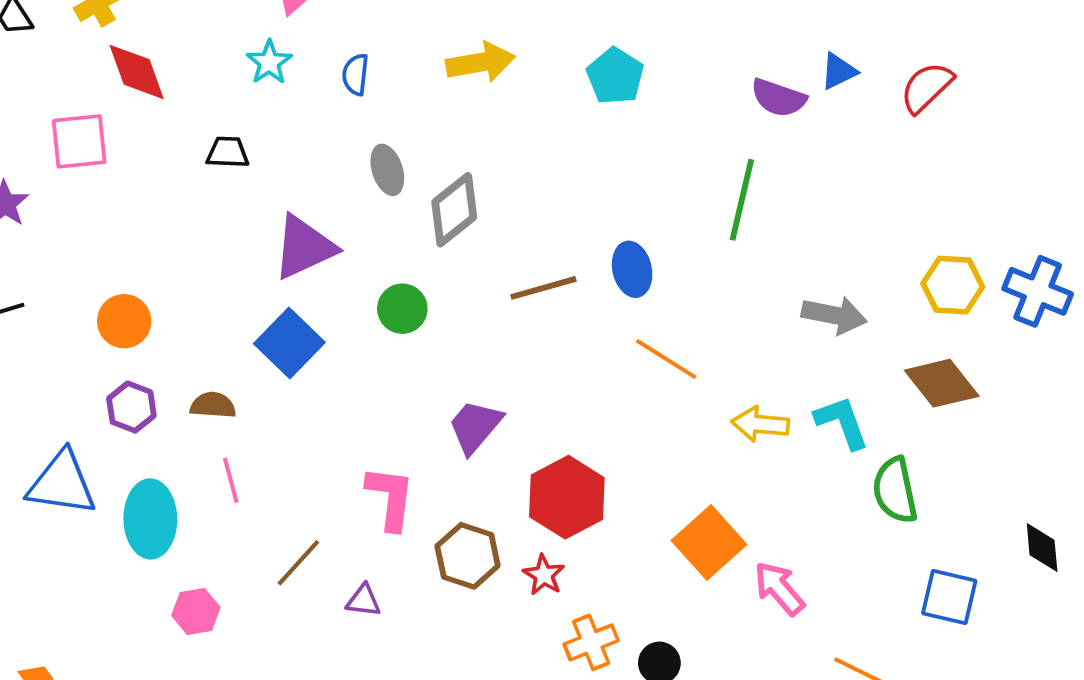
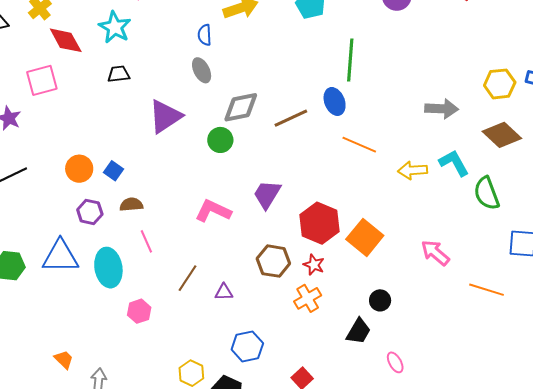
cyan star: (269, 62) -> (115, 27), moved, size x1.4
blue semicircle: (356, 74) -> (205, 35), moved
green line: (742, 200) -> (350, 60), moved
gray diamond: (454, 210) -> (241, 107), moved, turned 36
blue square: (289, 343) -> (114, 171), moved, size x0.6
pink L-shape: (390, 498) -> (213, 211), moved, turned -63
orange square: (709, 543) -> (365, 237), moved
orange cross: (591, 642) -> (308, 298), moved

